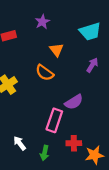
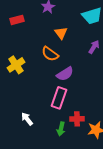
purple semicircle: (74, 102) -> (65, 74), moved
green arrow: (45, 153) -> (61, 129), moved

